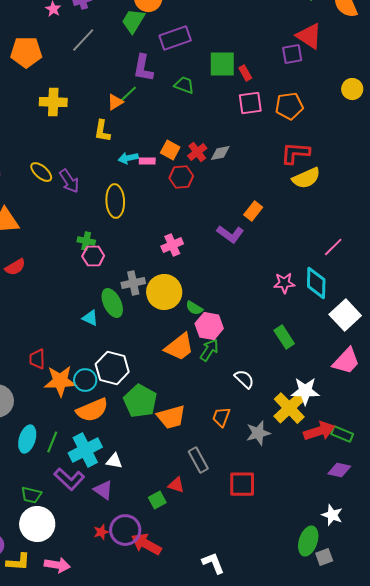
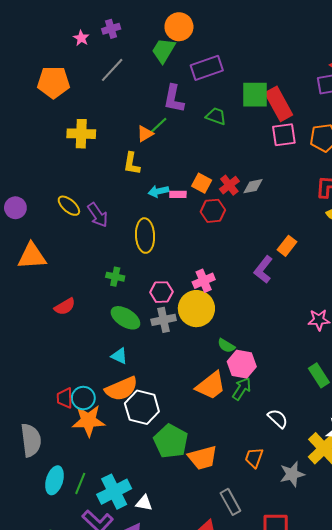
red rectangle: (245, 73) -> (279, 104), size x2.0
purple L-shape: (230, 234) -> (263, 269), turned 92
pink hexagon: (93, 256) -> (161, 292), moved
red semicircle: (15, 267) -> (65, 306), moved
yellow circle: (164, 292) -> (196, 309), moved
green ellipse: (112, 303) -> (125, 318), moved, turned -32
cyan circle: (85, 380) -> (83, 398), moved
orange semicircle: (92, 410) -> (121, 389), moved

